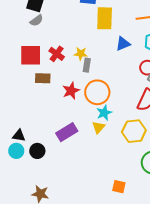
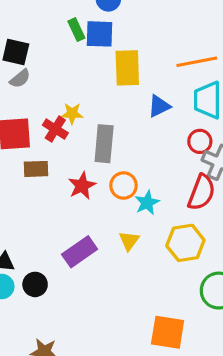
yellow star: (81, 54) -> (72, 114), moved
gray rectangle: (87, 65) -> (104, 144), size x1.6
orange circle: (97, 92) -> (124, 186), size x0.7
cyan star: (104, 113) -> (147, 203), moved
orange square: (119, 187) -> (168, 332), size x1.6

